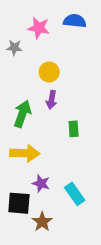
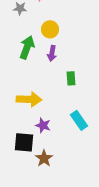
green arrow: (22, 114) -> (27, 47), moved
cyan rectangle: (75, 194) -> (79, 120), moved

